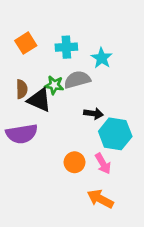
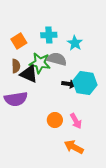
orange square: (26, 43) -> (19, 41), moved
gray semicircle: (77, 80) -> (57, 59), turned 30
green star: (54, 85) -> (40, 63), size x1.5
cyan hexagon: (115, 134) -> (85, 83), moved

